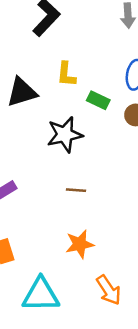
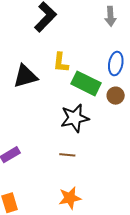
green rectangle: (98, 100) -> (86, 83), size x1.6
black star: (65, 135) -> (75, 118), moved

